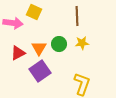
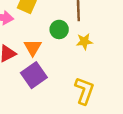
green circle: (59, 44) -> (59, 29), moved

